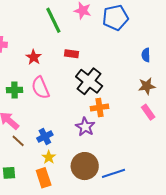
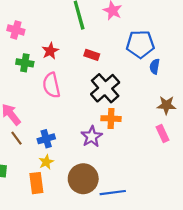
blue pentagon: (115, 18) -> (140, 44), moved
blue semicircle: (146, 55) -> (155, 66), moved
green cross: (15, 90) -> (25, 63), moved

